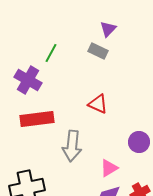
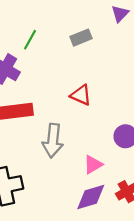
purple triangle: (108, 29) -> (120, 14), moved
gray rectangle: (98, 51) -> (81, 38), turned -48

